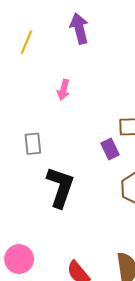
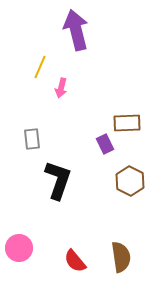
purple arrow: (79, 28) -> (76, 30), size x1.4
yellow line: (26, 42) -> (40, 67), moved

